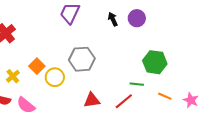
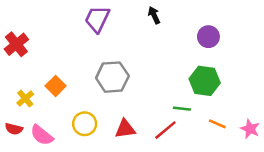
purple circle: (137, 18) -> (208, 37), moved
black arrow: (113, 19) -> (154, 15), moved
yellow circle: (55, 77) -> (85, 124), moved

